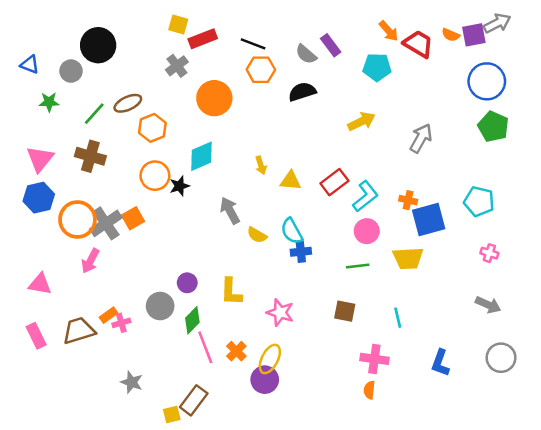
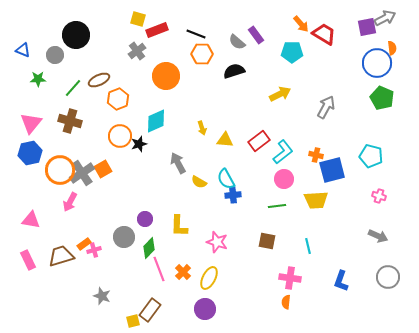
orange semicircle: (451, 35) -> (392, 48), moved, turned -120
purple circle: (265, 380) -> (205, 309), moved

